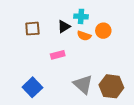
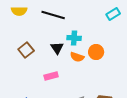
black triangle: (64, 27) -> (57, 48), turned -32
brown square: (32, 29) -> (26, 50), turned -35

